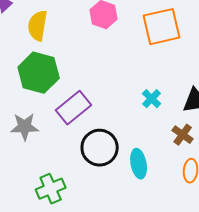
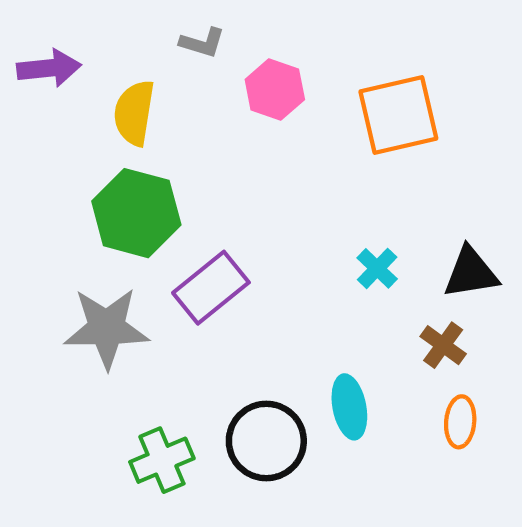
gray star: (25, 127) -> (107, 328), size x1.4
black circle: (100, 148) -> (266, 441), moved

